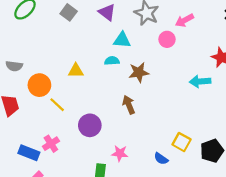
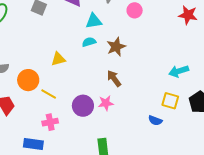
cyan arrow: (200, 81) -> (179, 71), moved
pink cross: (51, 144) -> (50, 122), moved, turned 35
pink star: (120, 153) -> (106, 103), moved

